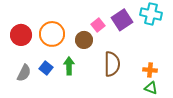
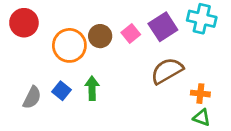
red circle: (21, 35) -> (24, 23), moved
brown circle: (84, 40) -> (100, 36), moved
brown semicircle: (112, 64) -> (167, 71), moved, turned -120

